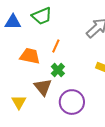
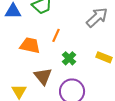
green cross: (58, 70) -> (69, 58), moved

